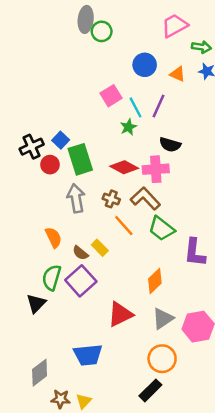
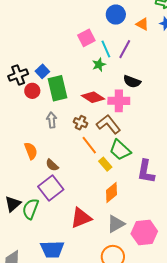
gray arrow: (76, 198) -> (52, 120), size x0.7
yellow rectangle: (100, 248) -> (105, 164), moved
green semicircle: (52, 278) -> (30, 209), moved

